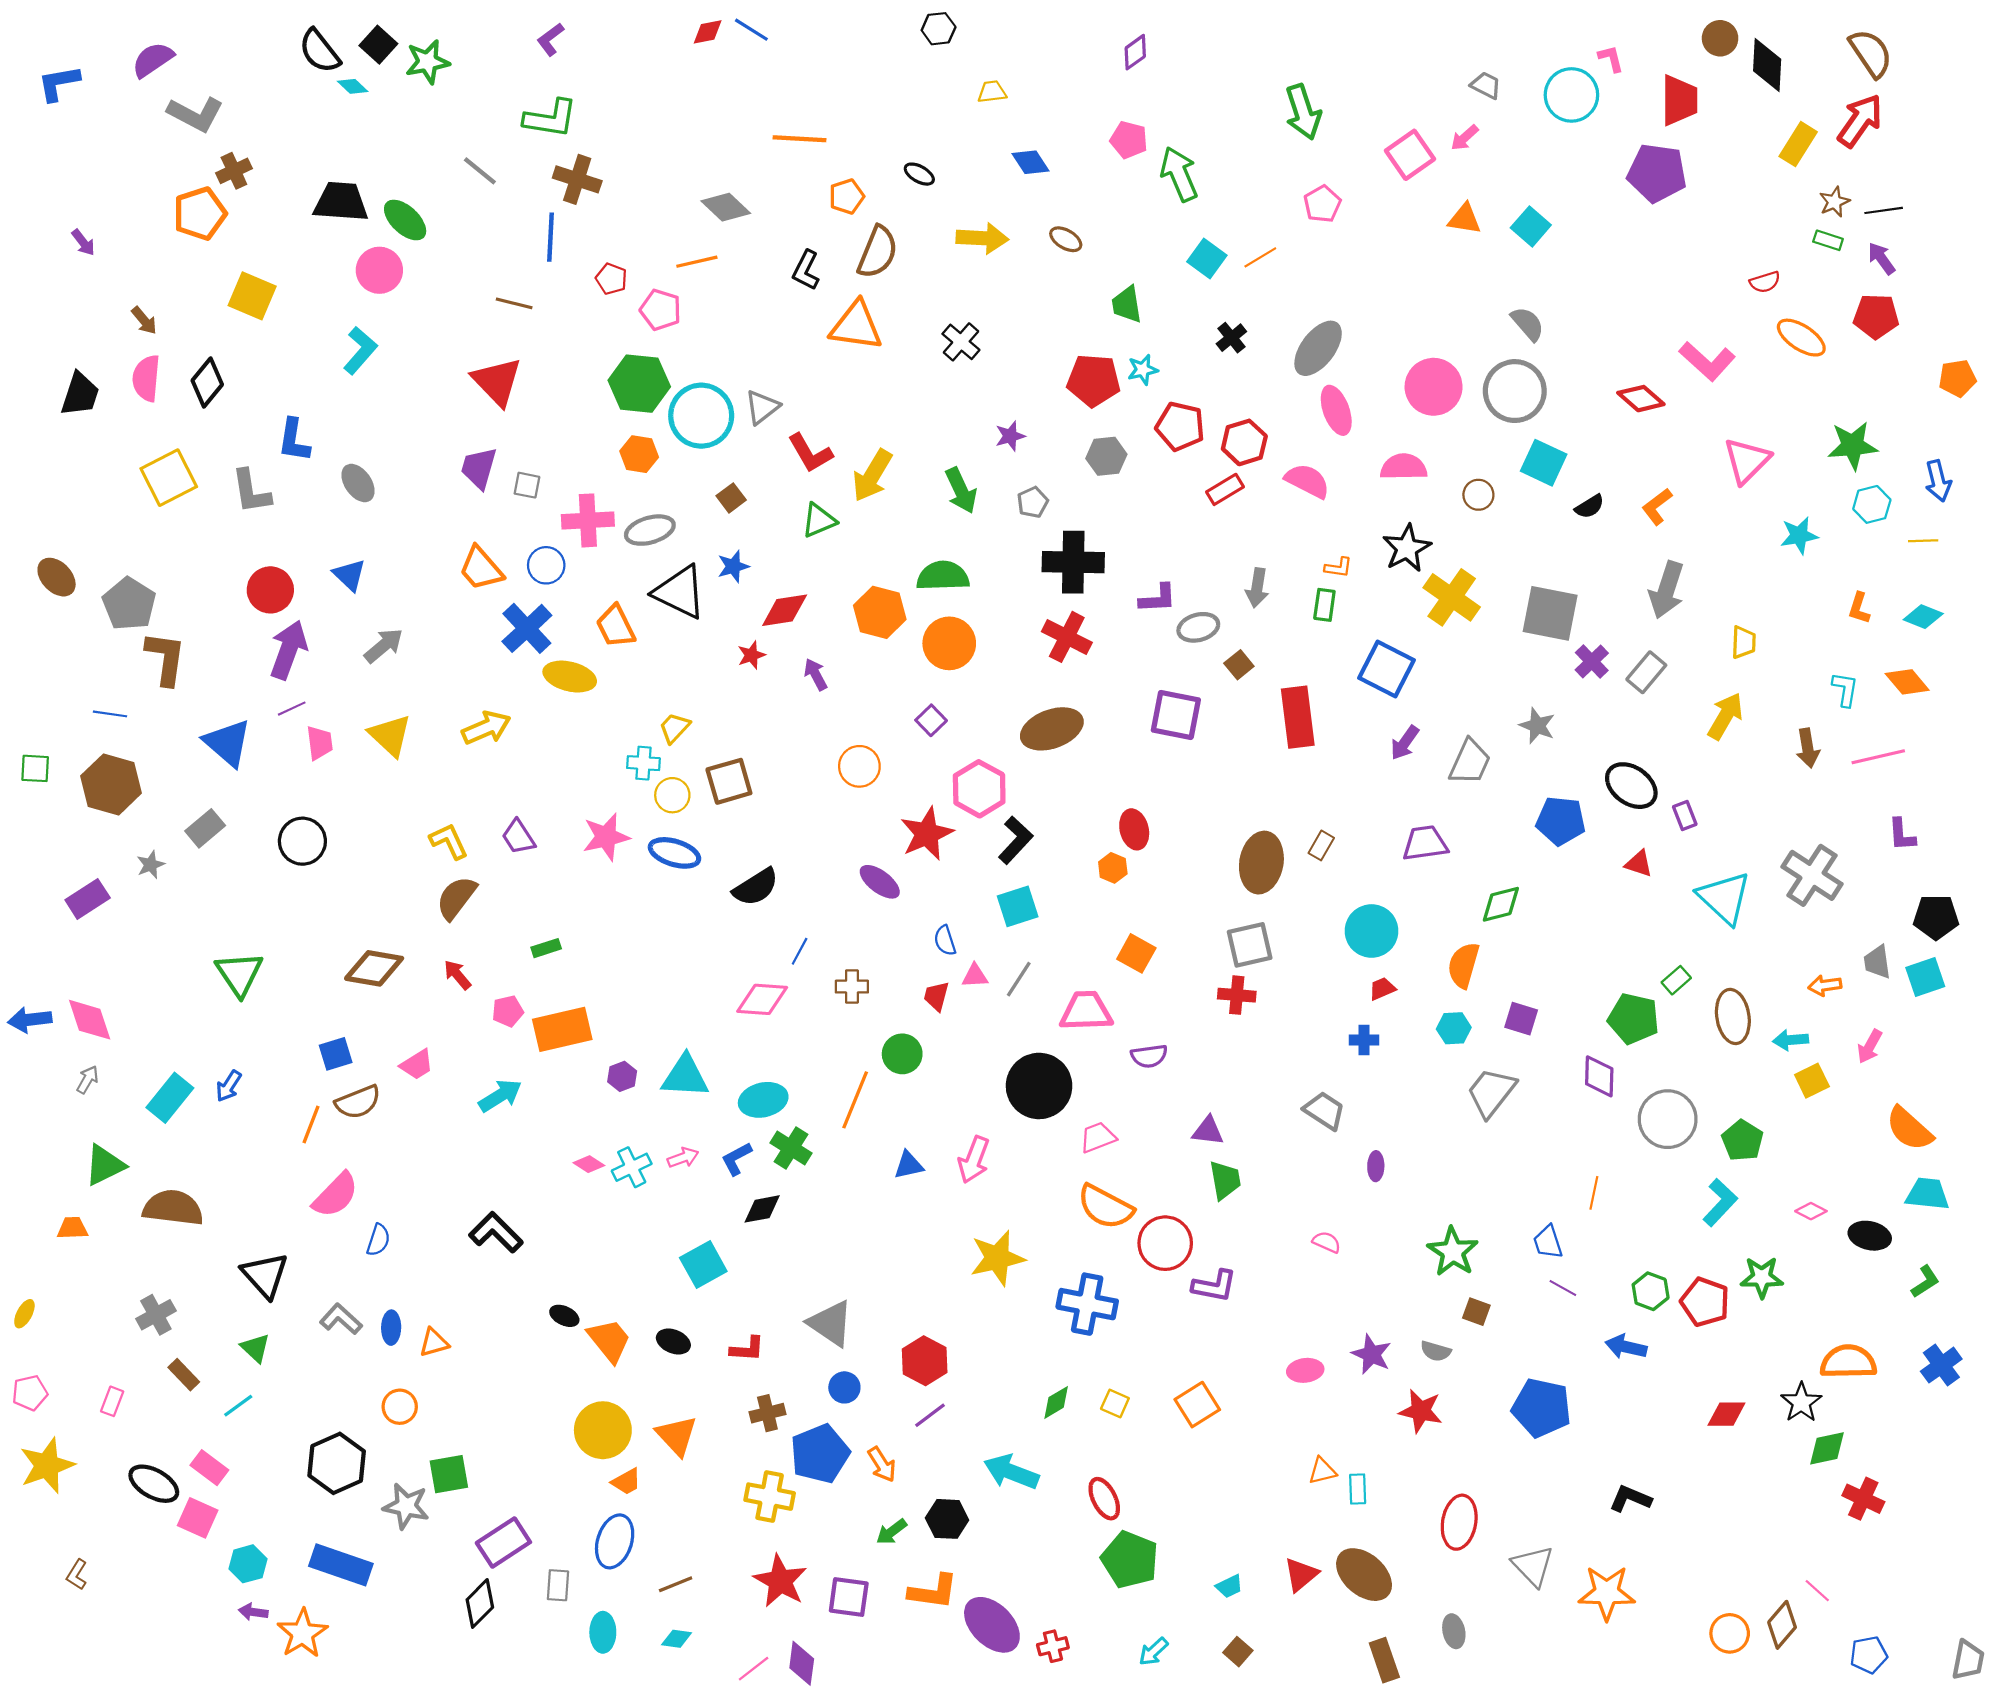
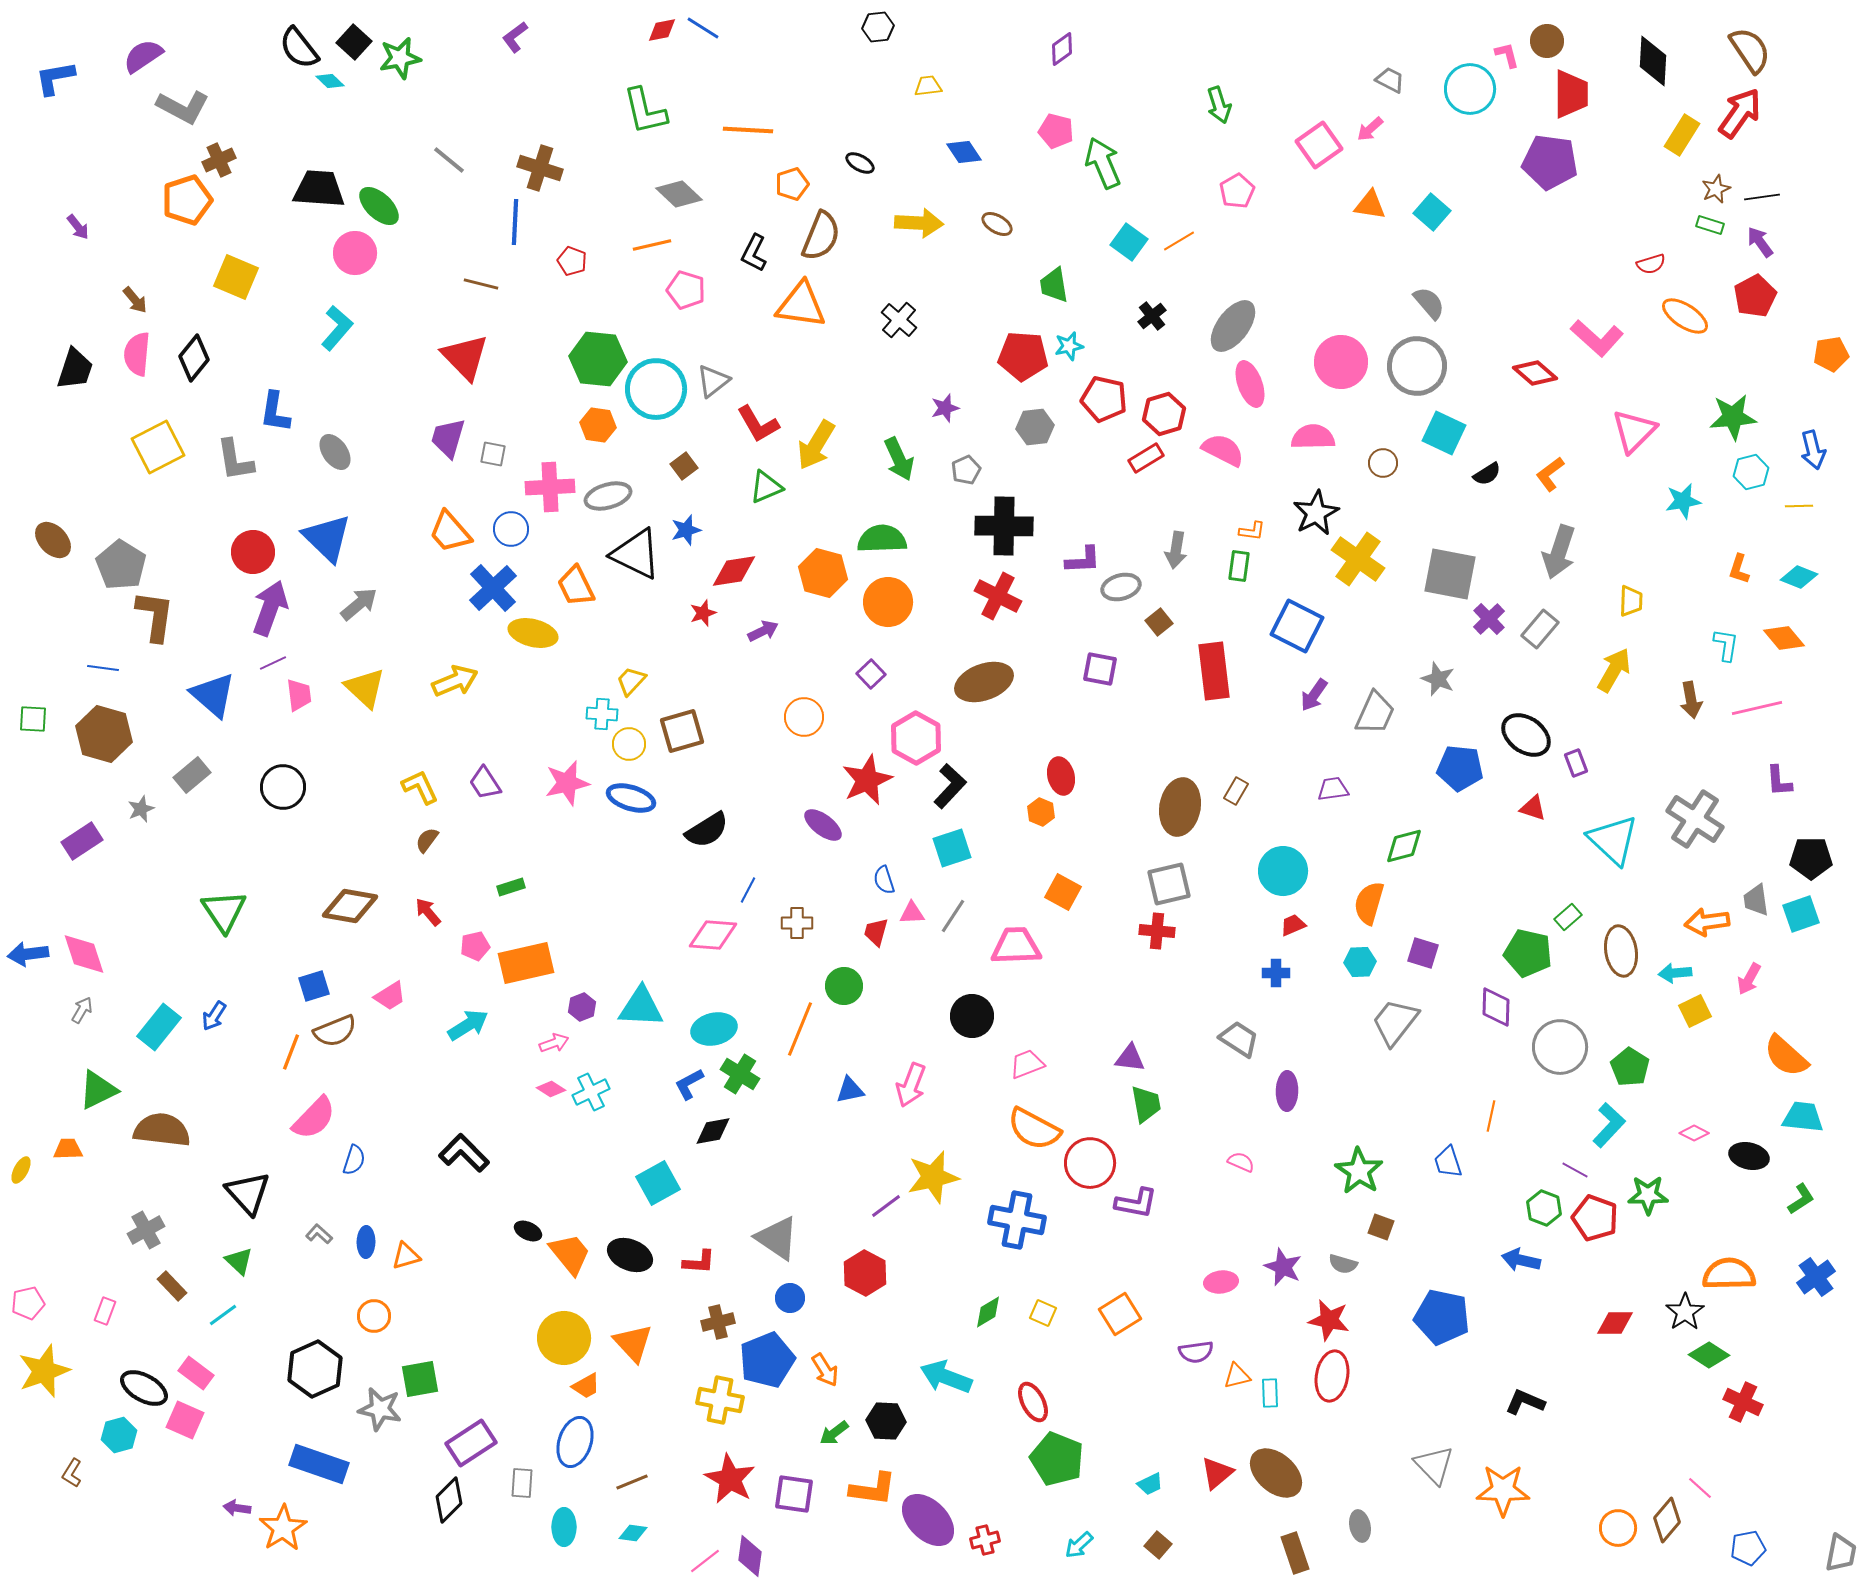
brown circle: (1720, 38) -> (1547, 41), moved
green arrow: (1303, 112) -> (1219, 105), size x0.7
green L-shape: (550, 118) -> (645, 111), moved, turned 68
pink pentagon: (661, 310) -> (686, 290), moved
red pentagon: (1876, 316) -> (1755, 296), turned -30
blue triangle: (349, 575) -> (327, 538), size x1.6
purple arrow: (816, 674) -> (763, 631), turned 92
purple square: (1176, 715) -> (1100, 669), size x0.7
purple trapezoid: (1425, 843) -> (1333, 789), size x0.7
brown semicircle: (456, 898) -> (427, 840), size x0.6
orange arrow: (1825, 985) -> (1707, 922), size x1.4
purple semicircle: (1149, 1056) -> (1196, 1352), moved
black circle: (1039, 1086) -> (972, 1016), size x0.7
pink arrow: (683, 1158) -> (554, 1043), moved
purple ellipse: (1376, 1166) -> (1287, 1091), size x1.4
purple line: (1563, 1288) -> (1575, 1170), moved
yellow ellipse: (24, 1314) -> (21, 1170), moved
gray L-shape: (341, 1319) -> (319, 1234), size x0.7
black ellipse: (673, 1341) -> (630, 1255), size x1.4
purple line: (930, 1415) -> (886, 1206), moved
green diamond: (1827, 1448) -> (1709, 1355), turned 45
red ellipse: (1459, 1522) -> (1332, 1376), moved
cyan hexagon: (248, 1564) -> (119, 1435), moved

